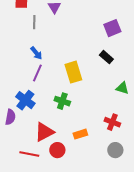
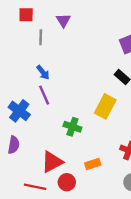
yellow rectangle: (73, 72) -> (105, 106), moved, turned 45
purple line: (37, 73) -> (44, 95), turned -48
blue cross: (25, 100) -> (19, 111), moved

